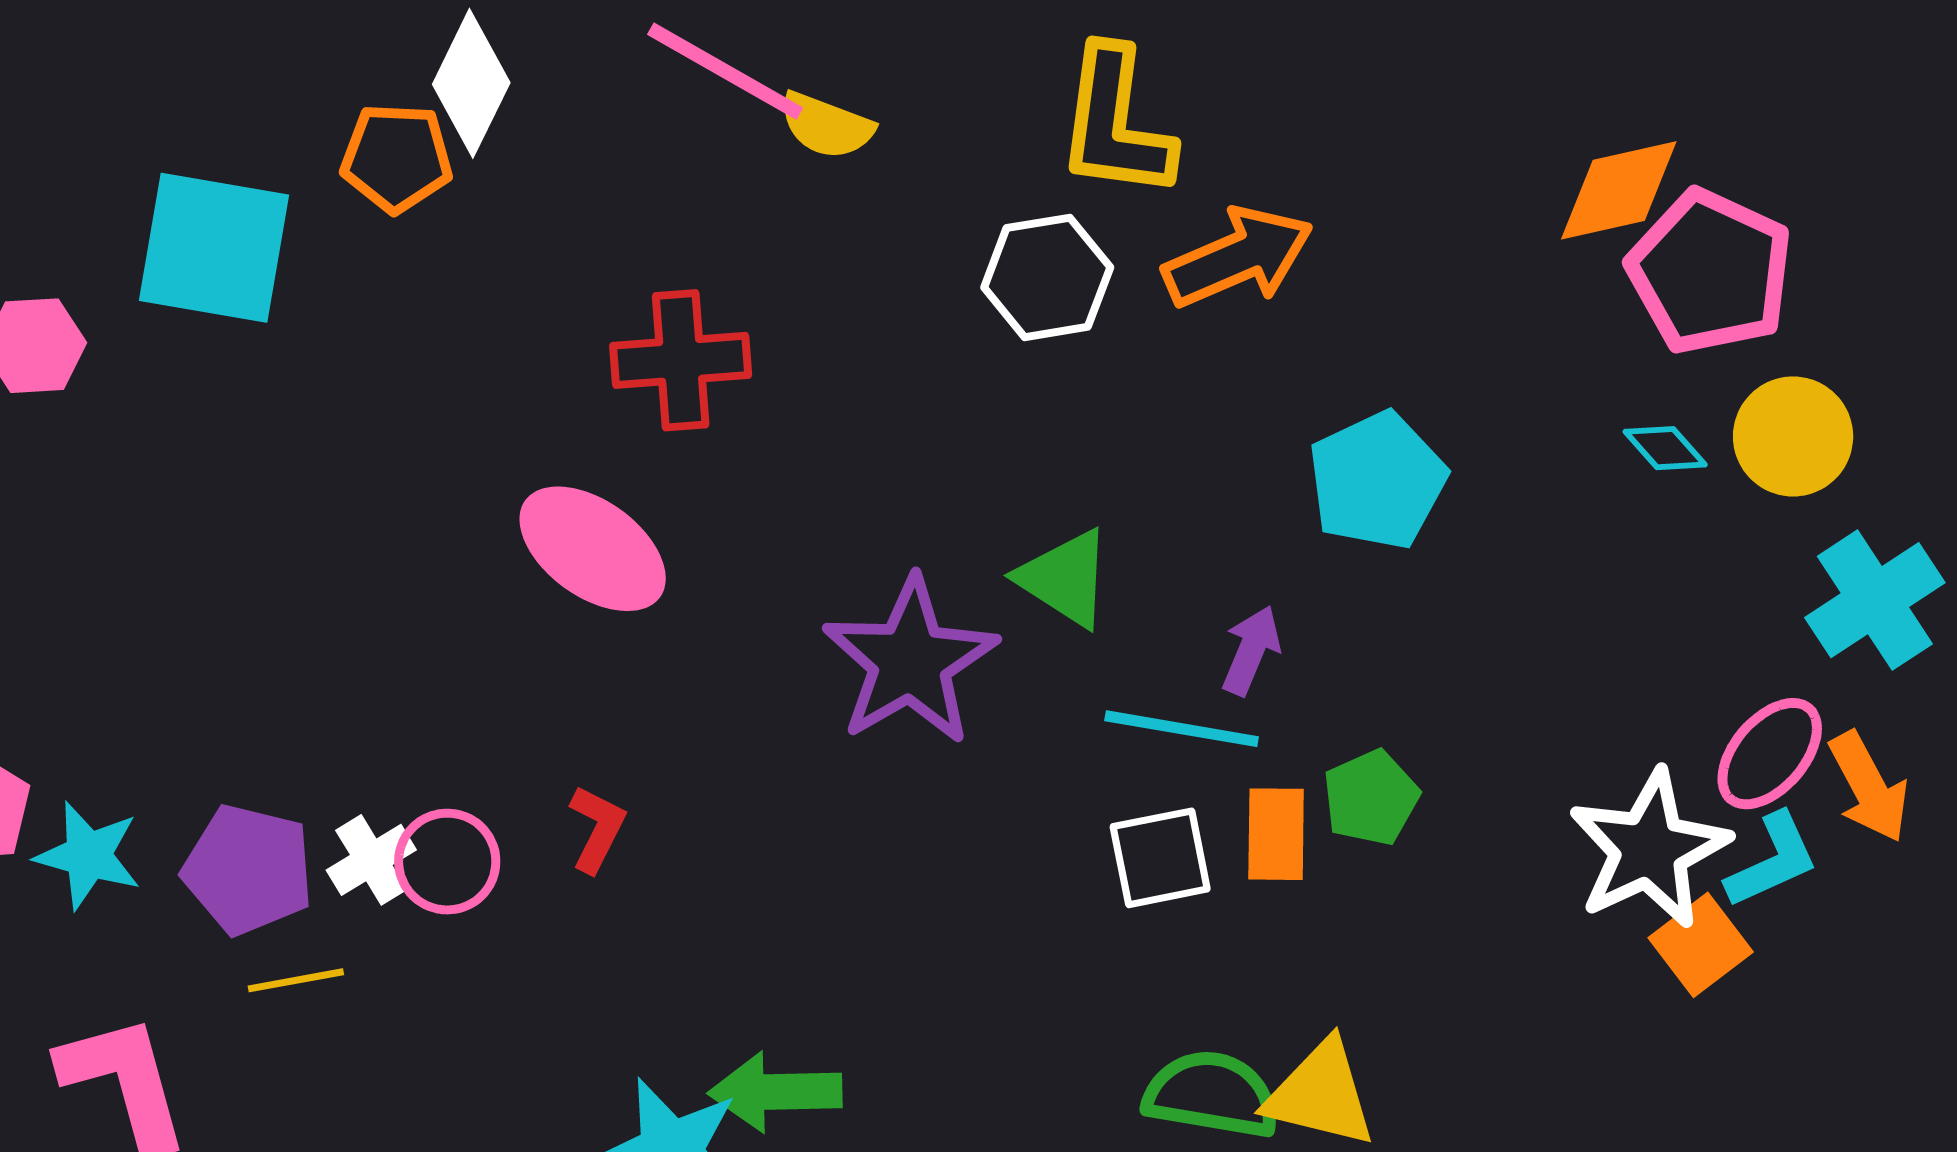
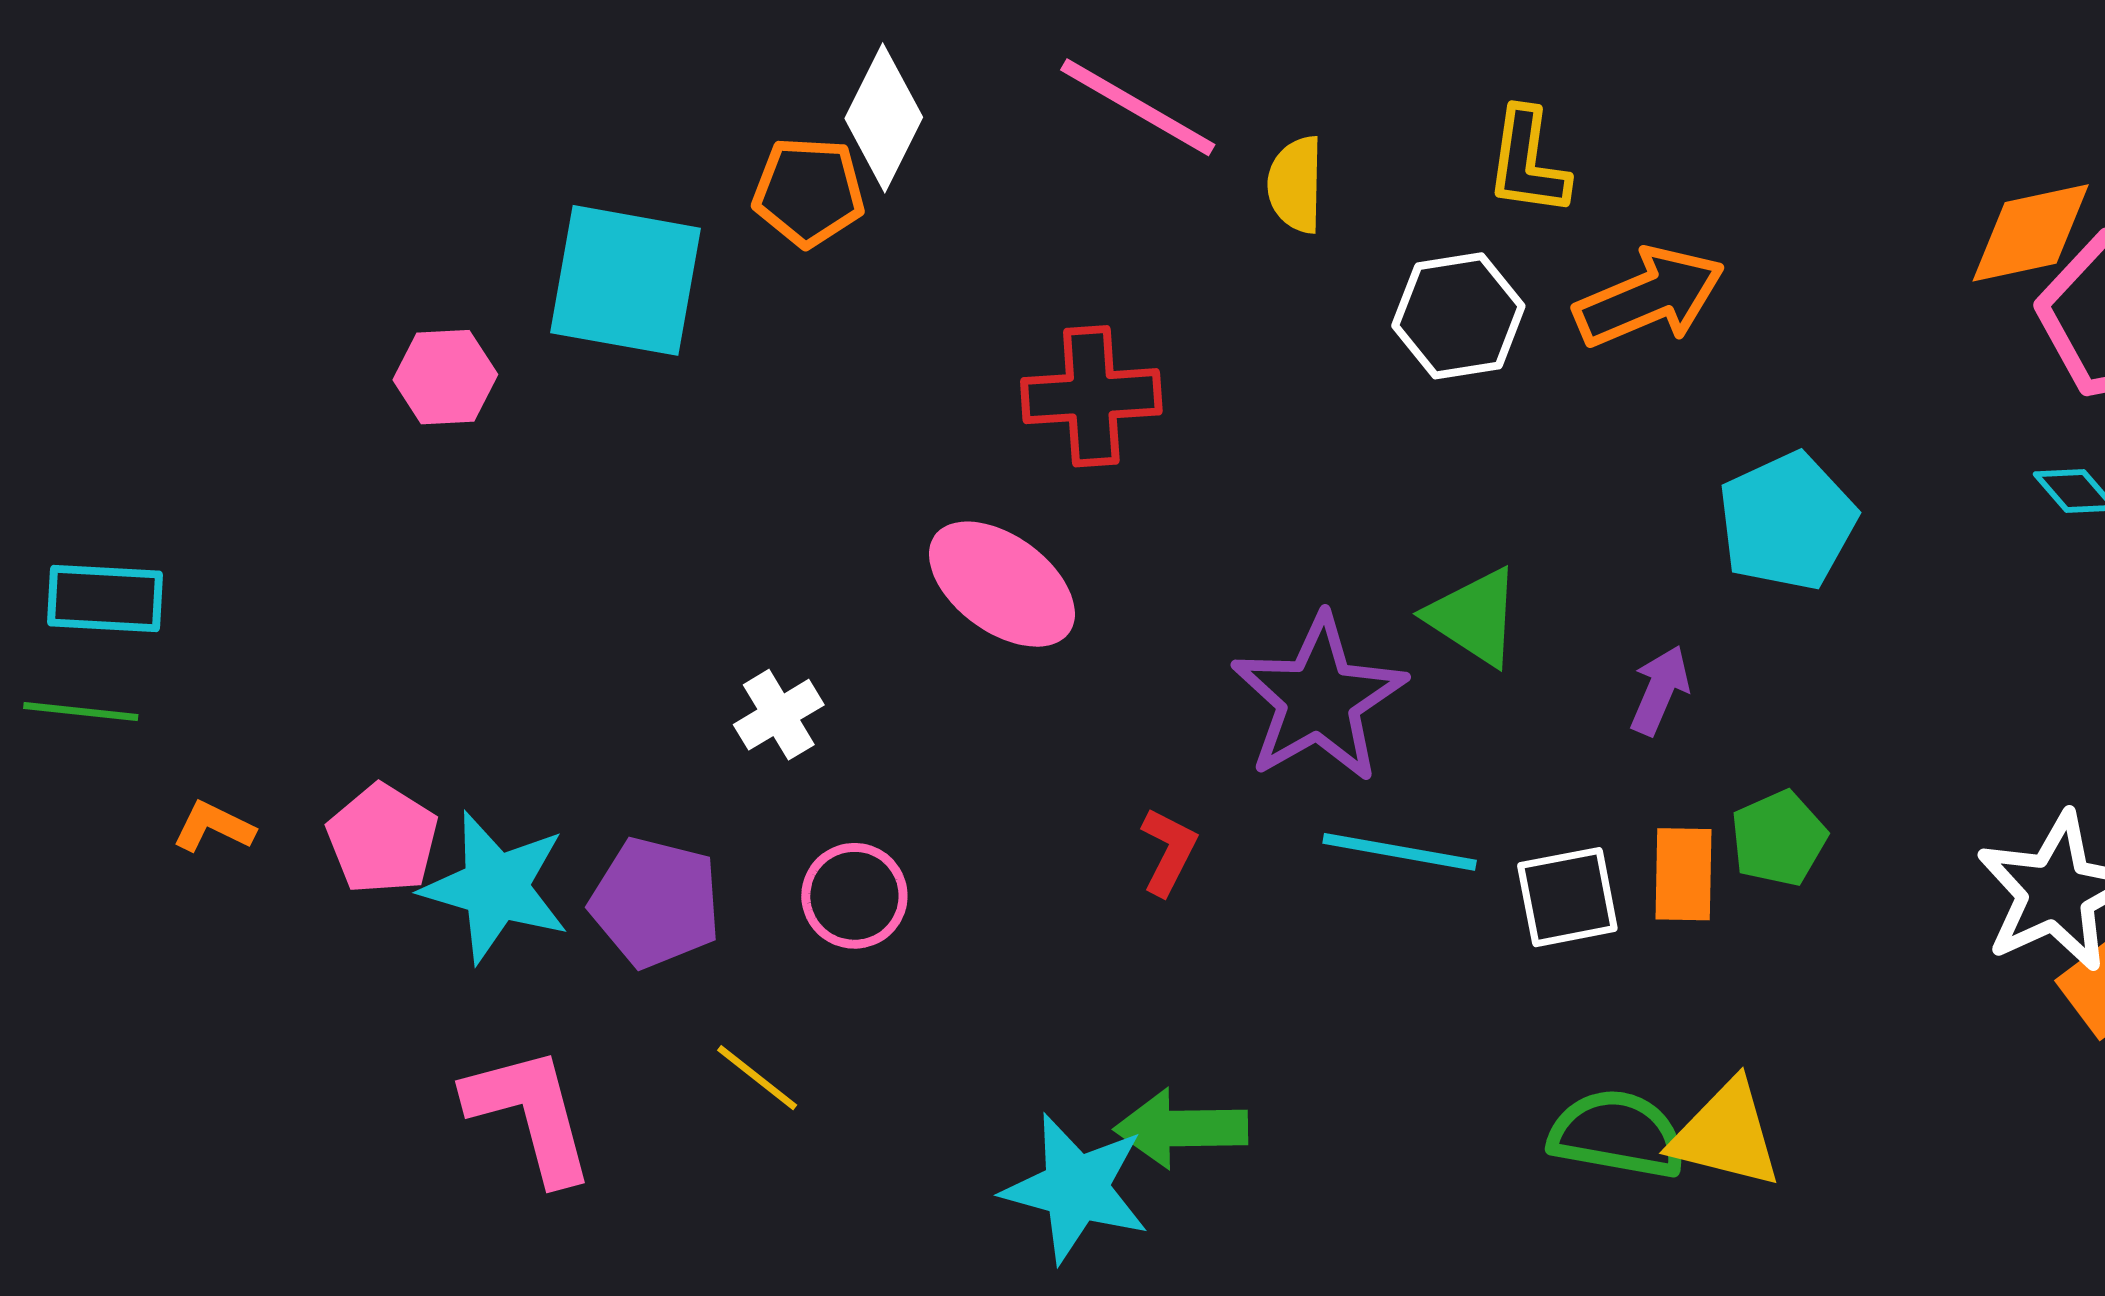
yellow L-shape: (1115, 123) -> (1528, 162), size x0.7
yellow semicircle: (826, 126) -> (1296, 185), moved, turned 70
cyan line: (1182, 729) -> (1400, 852), moved
red L-shape: (597, 829) -> (1169, 851), moved
cyan star: (88, 855) -> (495, 887), size x1.4
white cross: (371, 860) -> (779, 715), moved
yellow line: (296, 980) -> (757, 1078), moved, turned 48

